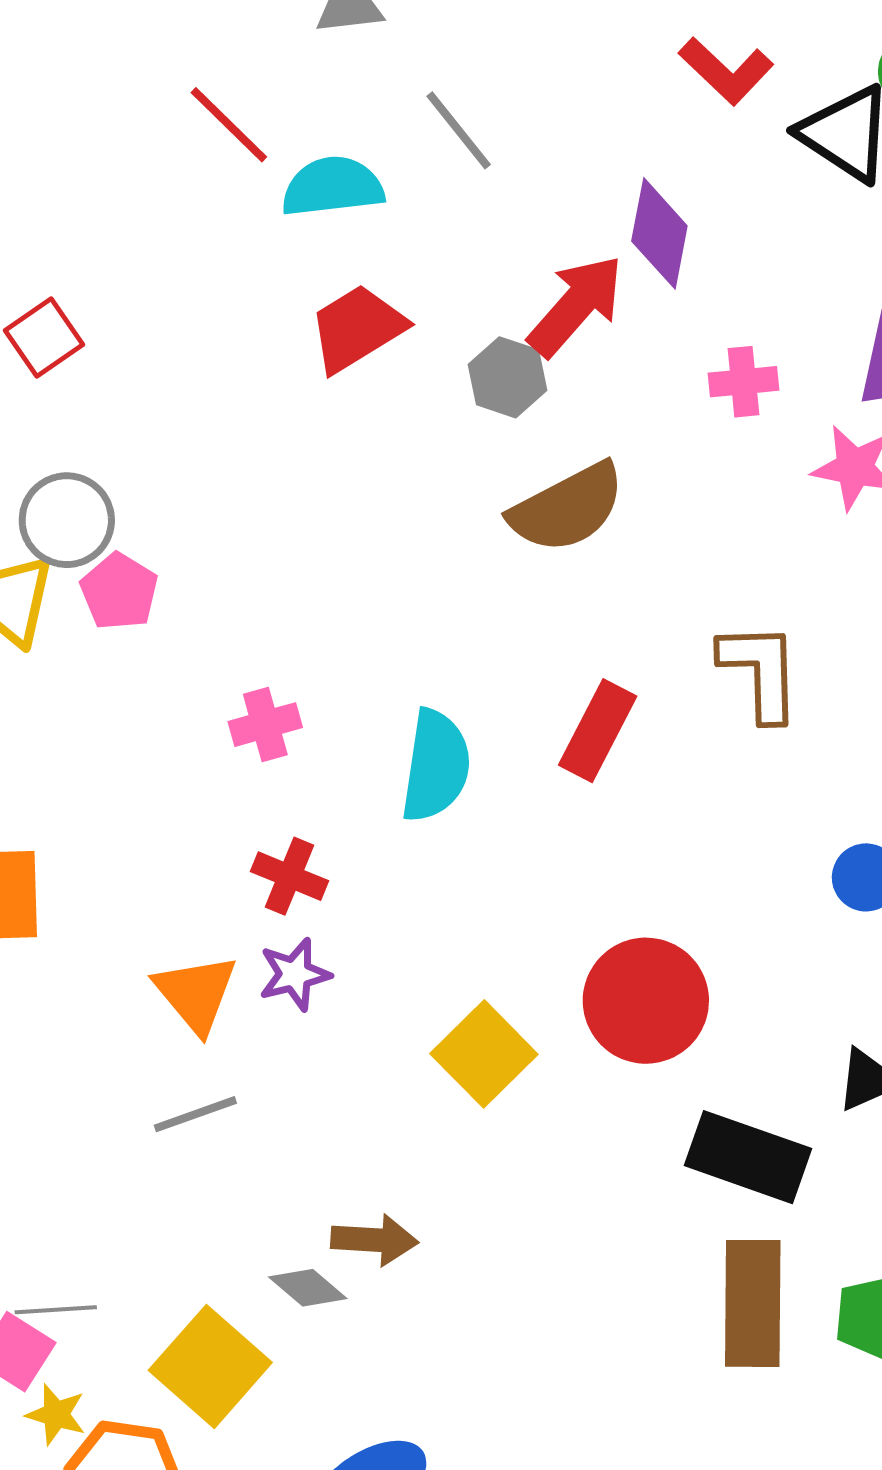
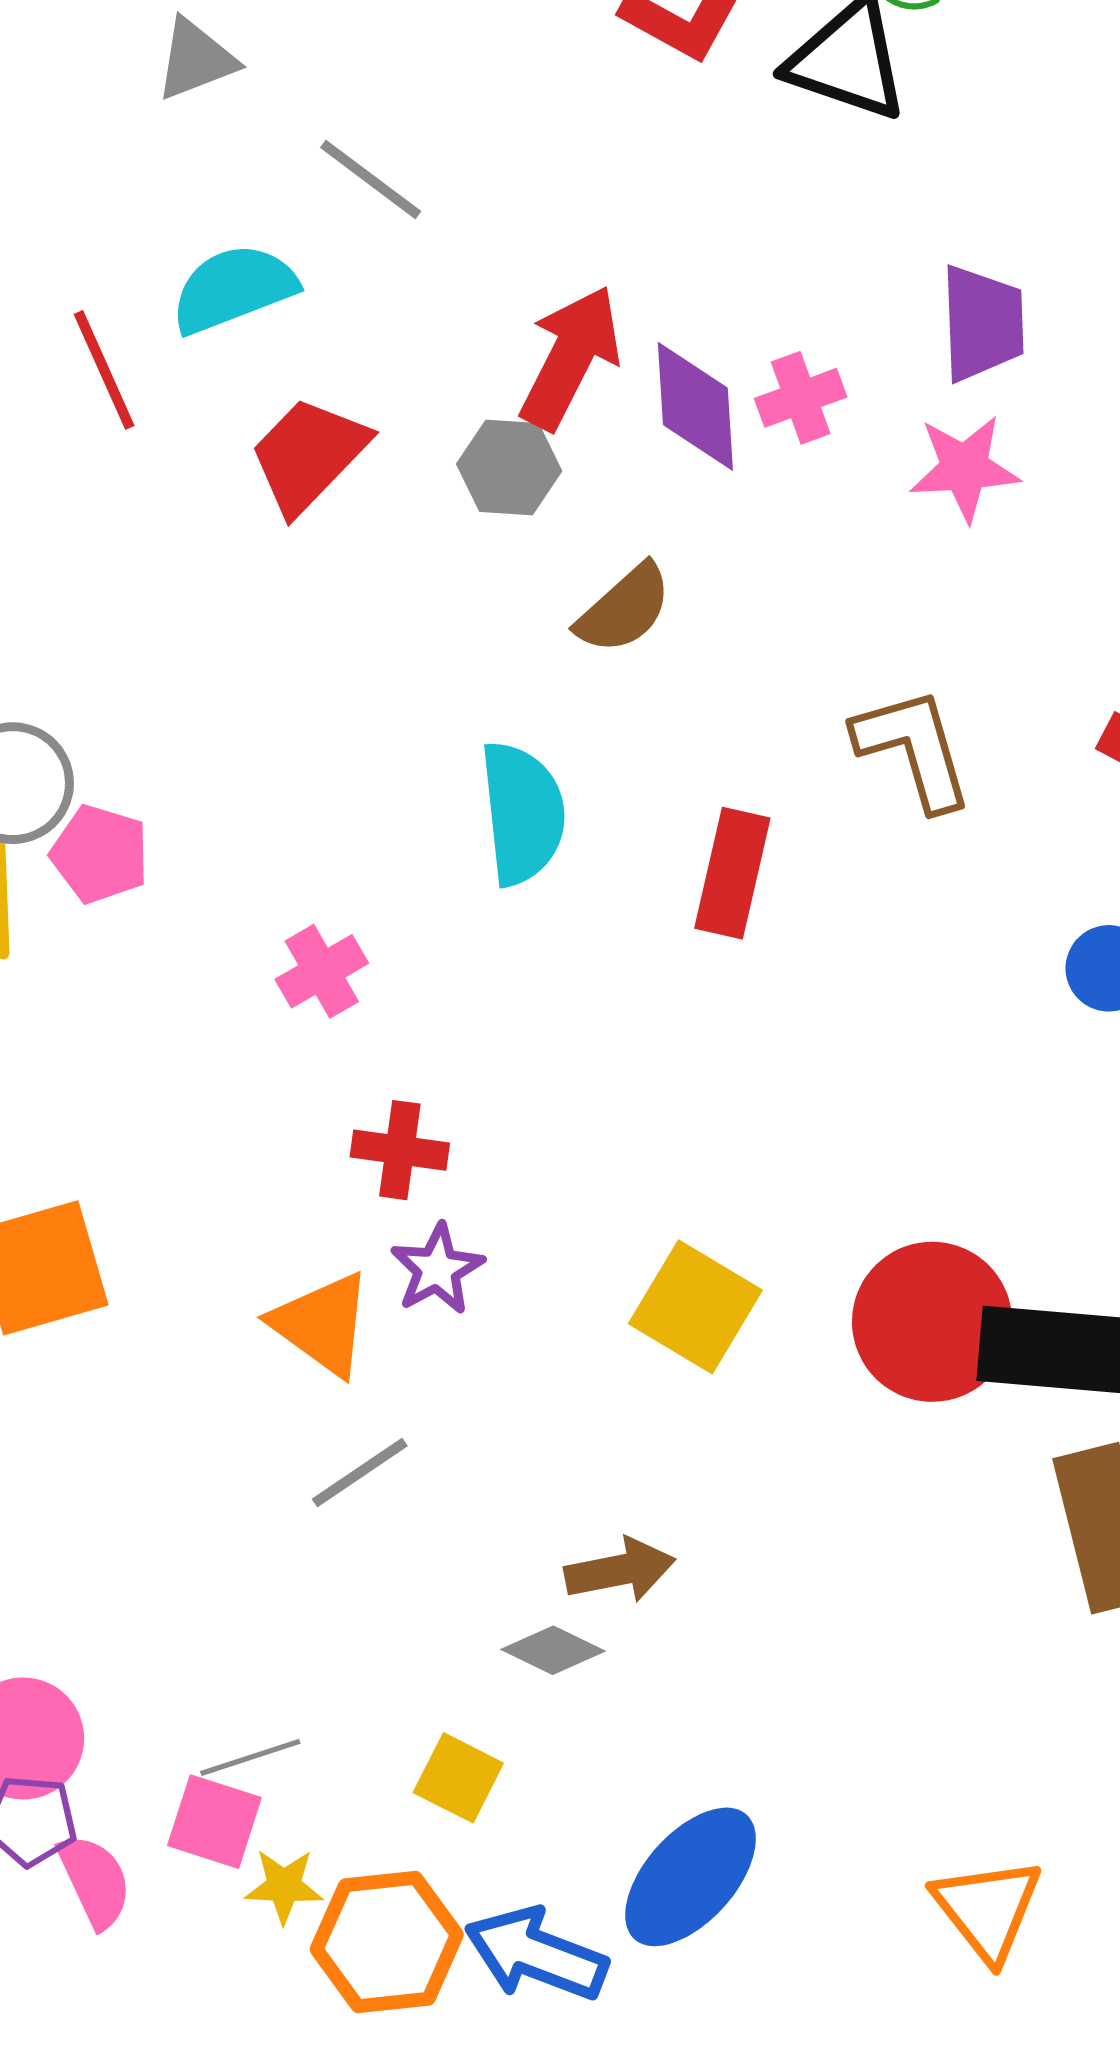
red line: (229, 125) -> (104, 370), moved, turned 36
purple diamond: (659, 233) -> (695, 406), moved
brown semicircle: (567, 508) -> (624, 609), size x0.7
cyan semicircle: (436, 766) -> (522, 813), moved
red circle: (646, 1001) -> (932, 1322), moved
yellow square: (210, 1366) -> (458, 1778), size x0.6

